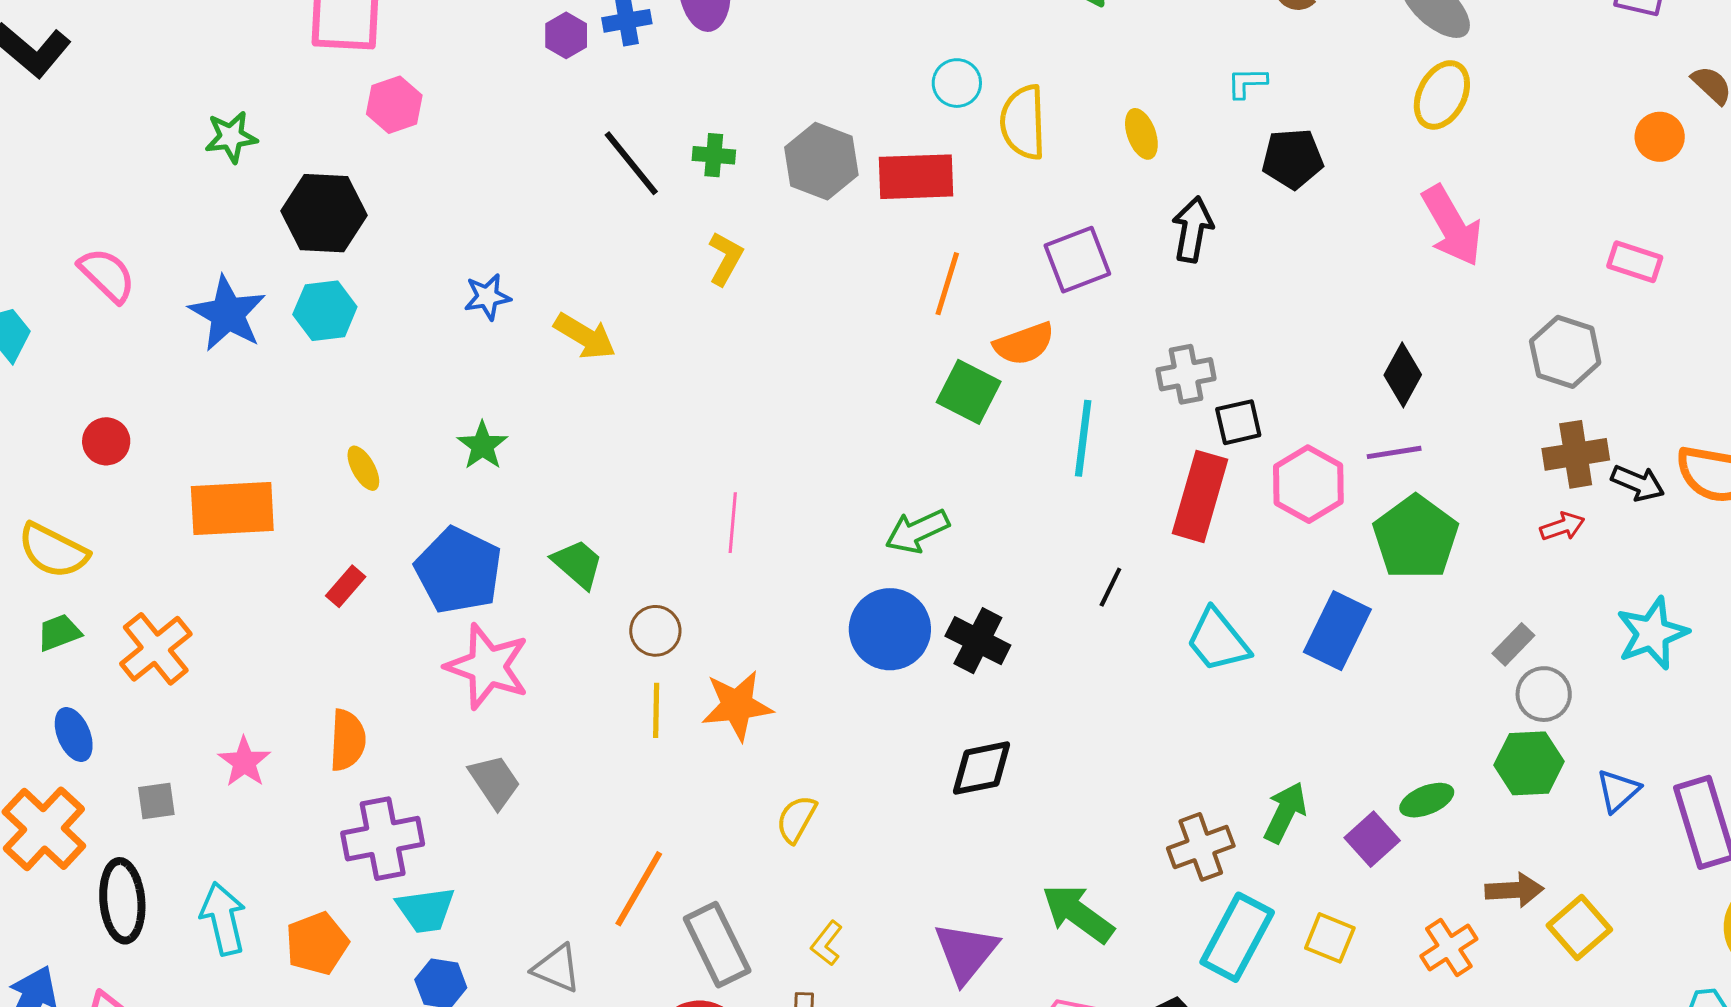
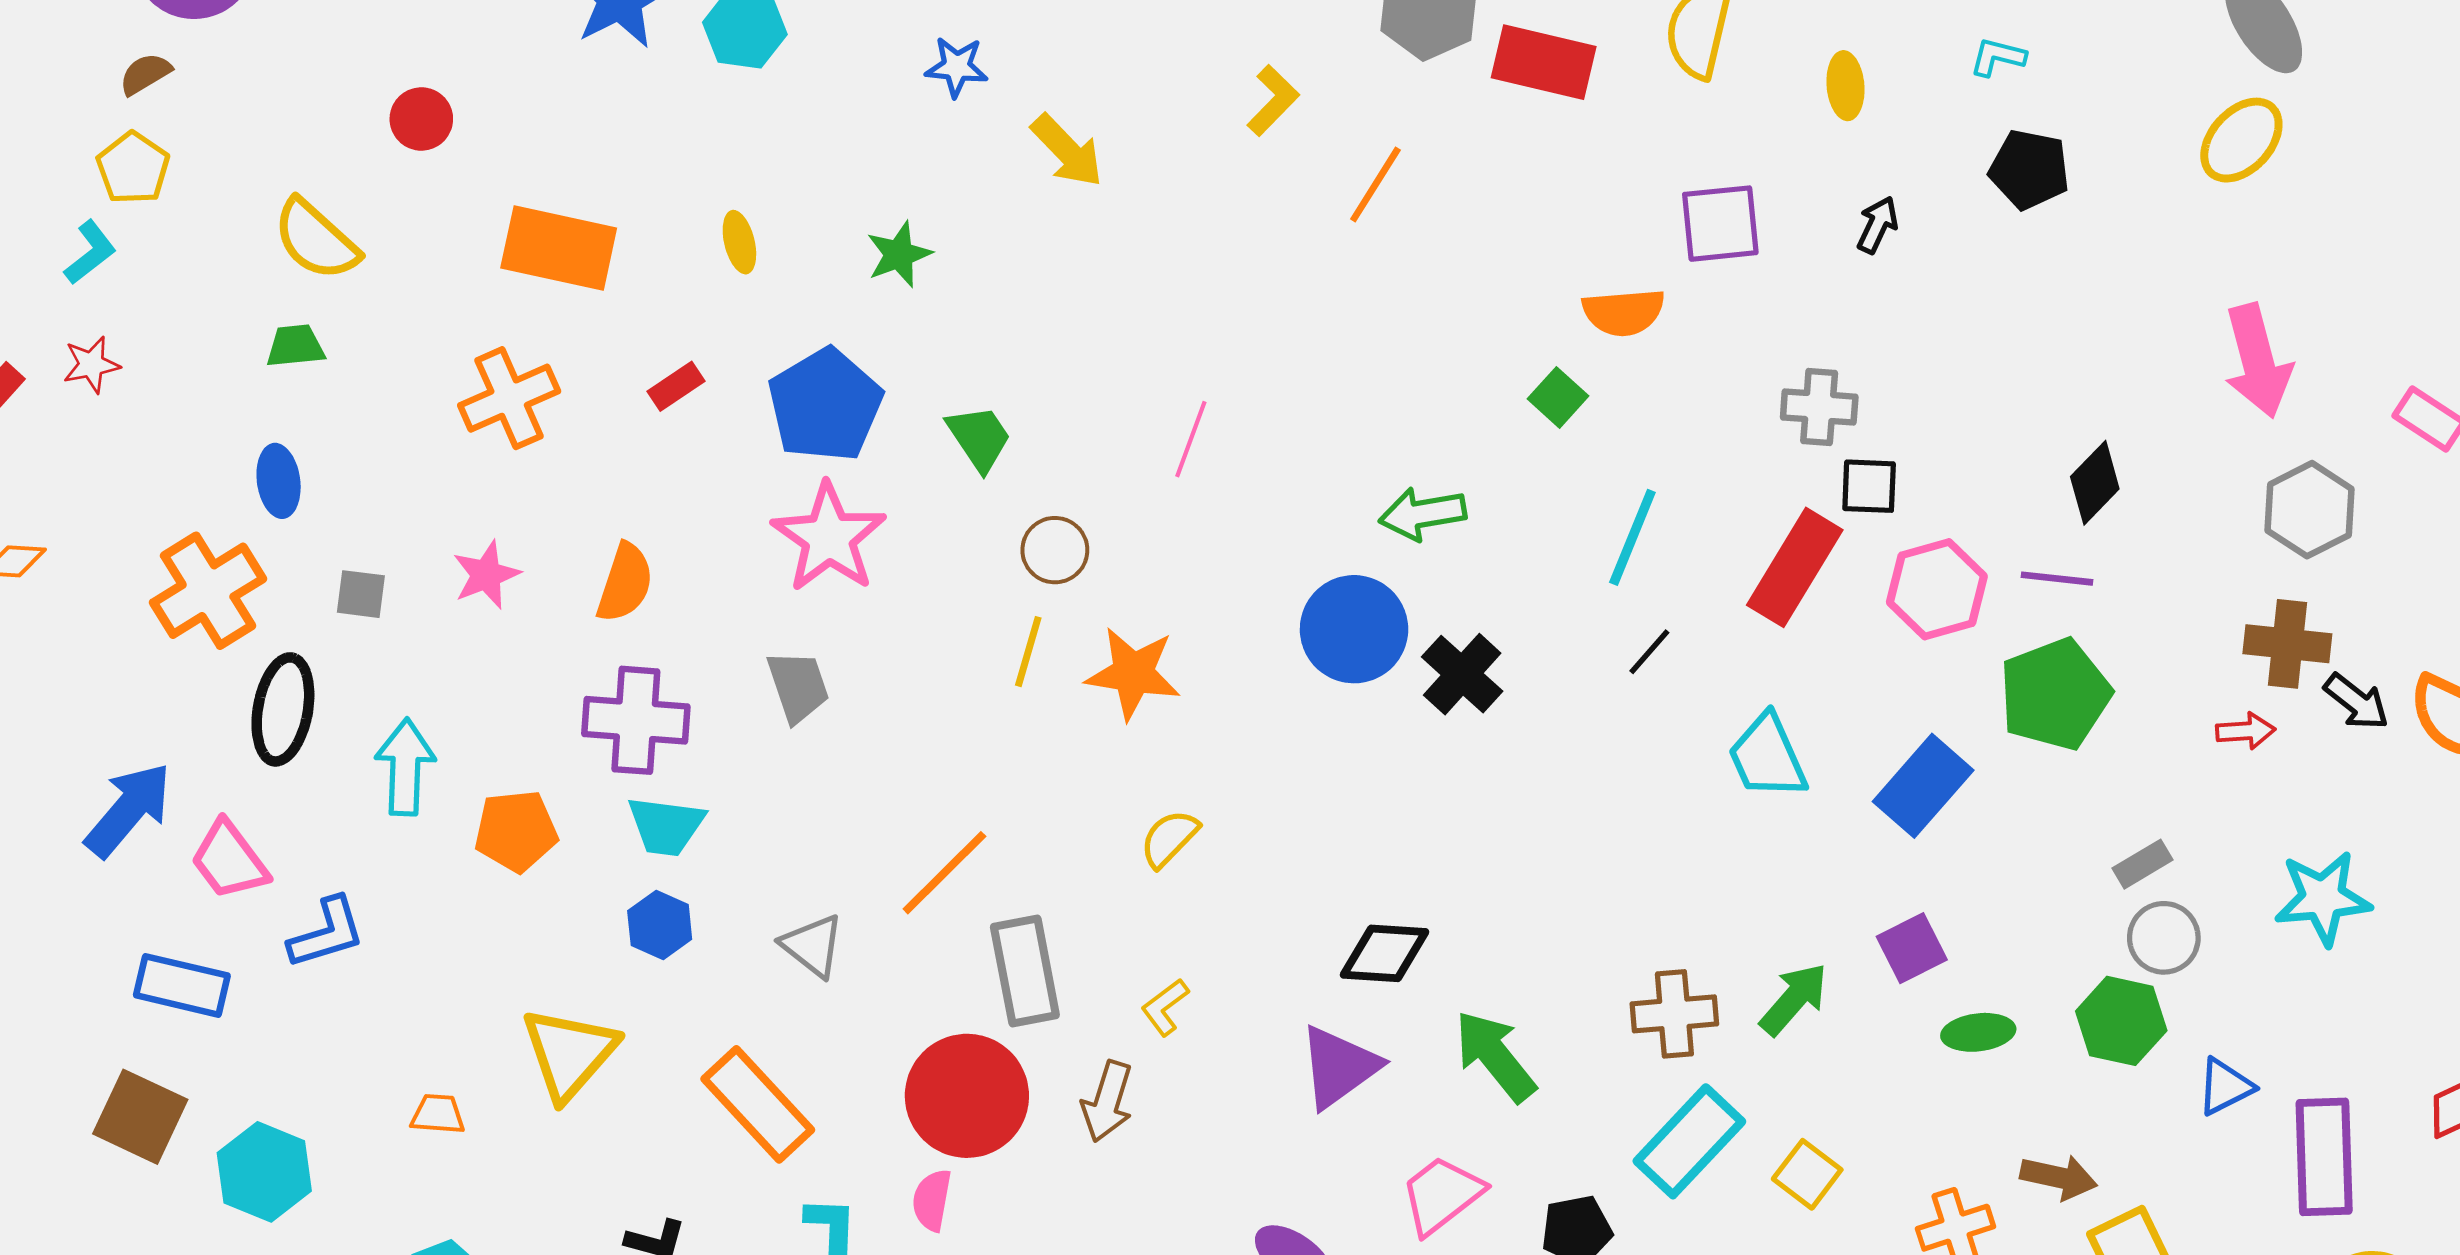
pink arrow: (1452, 226) -> (2258, 361), moved
black arrow: (1192, 229) -> (1877, 225), size x0.7
orange line: (947, 284) -> (1375, 184), moved
green square: (969, 392) -> (1558, 397), moved, size x0.7
cyan line: (1083, 438) -> (1632, 537), moved
orange cross: (156, 649) -> (509, 398), moved
black diamond: (982, 768) -> (1385, 953), moved
purple square: (1372, 839) -> (1912, 948), moved

